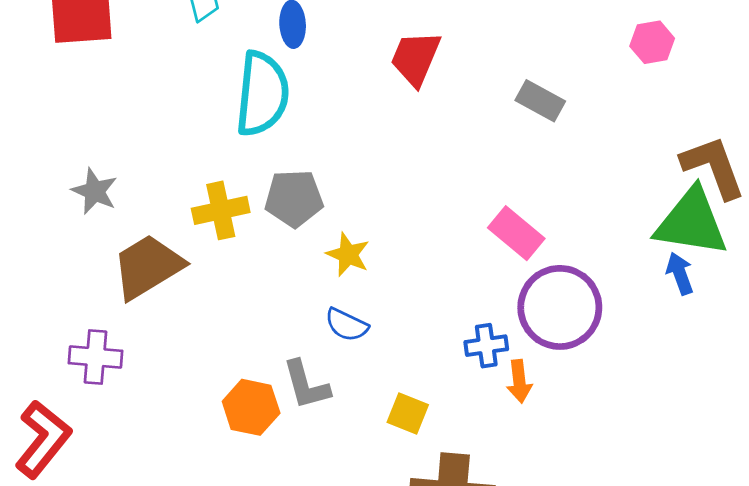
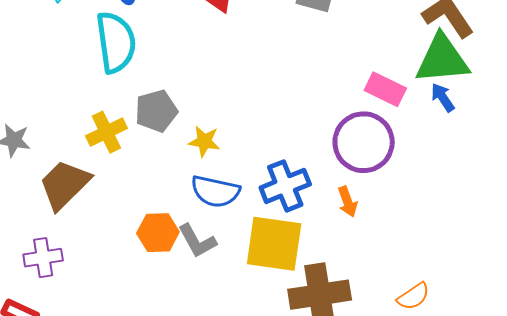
pink rectangle: (516, 233) -> (385, 89), moved
blue semicircle: (346, 325) -> (215, 191), size x1.5
blue cross: (486, 346) -> (285, 186), moved, size x1.6
orange hexagon: (251, 407) -> (158, 233), moved
yellow square: (408, 414) -> (274, 244), size x2.0

